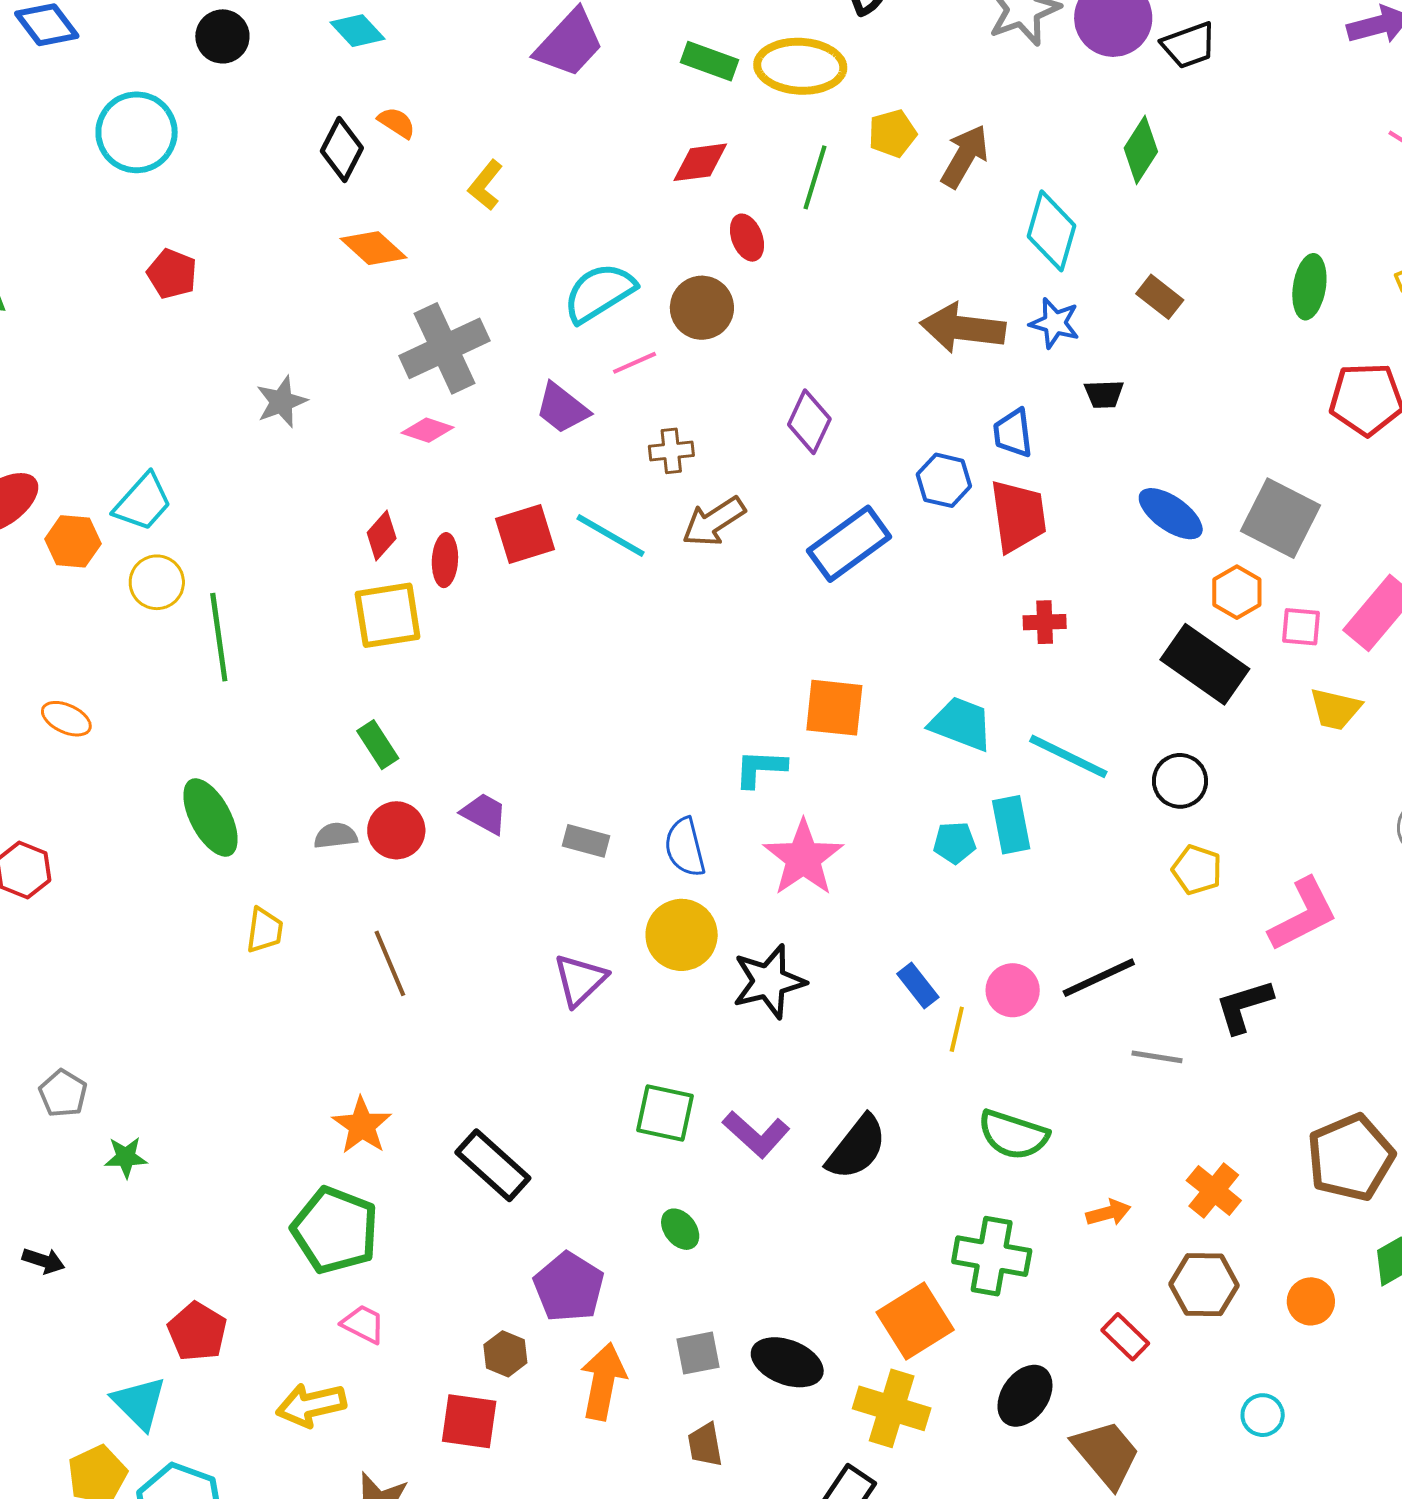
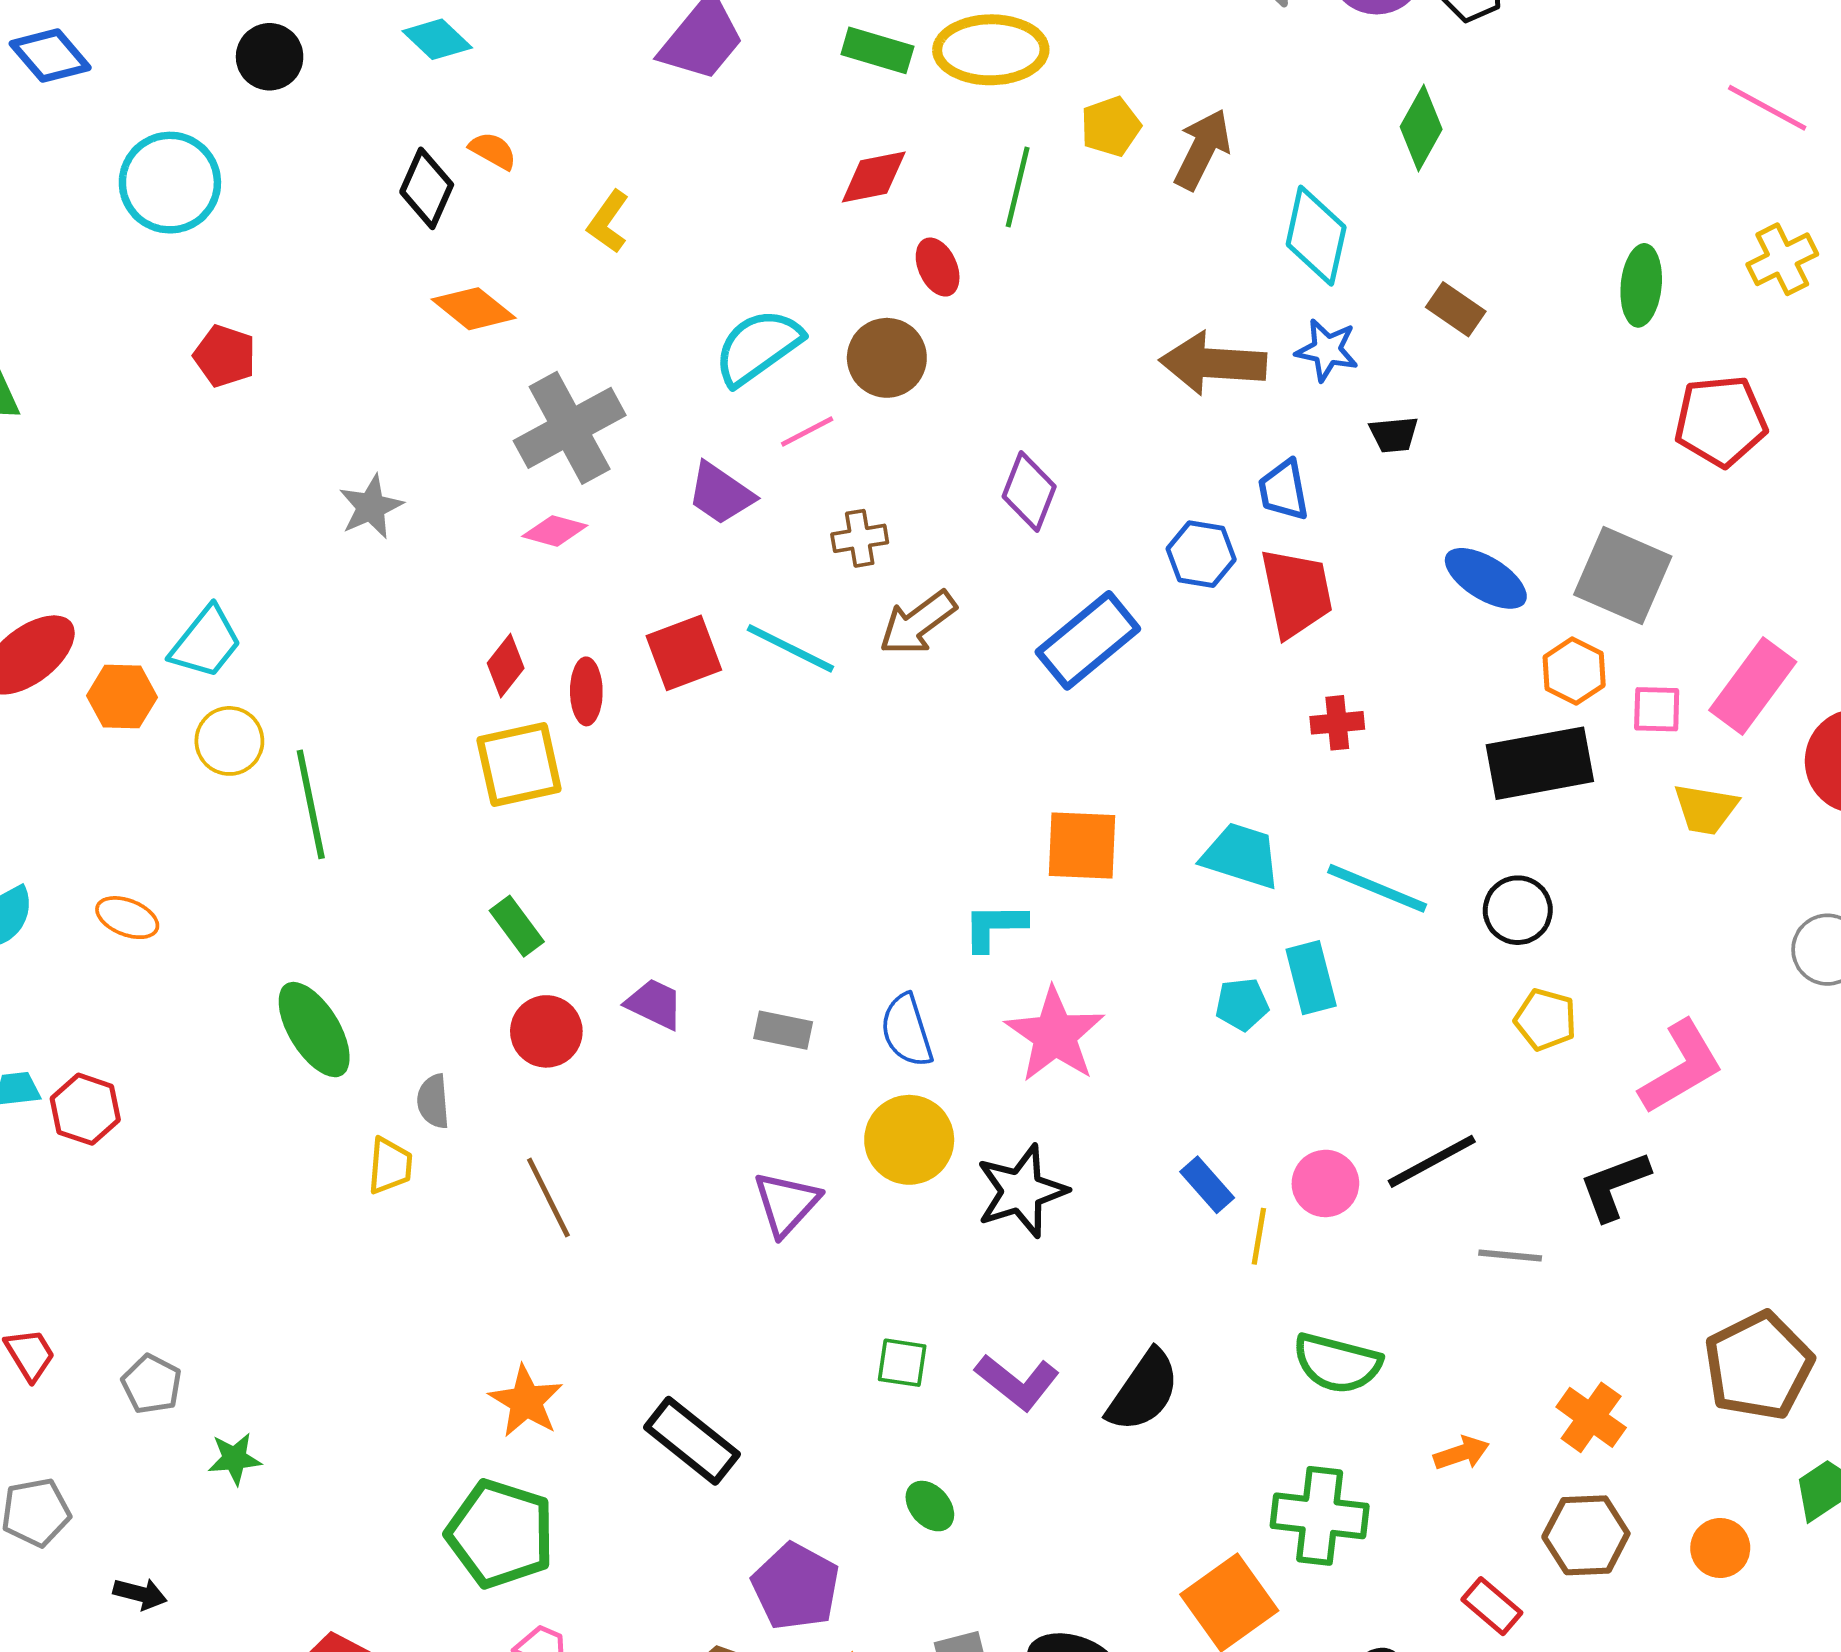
black rectangle: (1205, 664) -> (1540, 763), turned -42
gray semicircle: (336, 836) -> (433, 1101), moved, turned -84
green square: (665, 1113) -> (902, 1363), size x0.7

